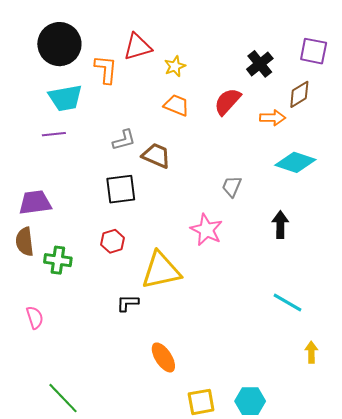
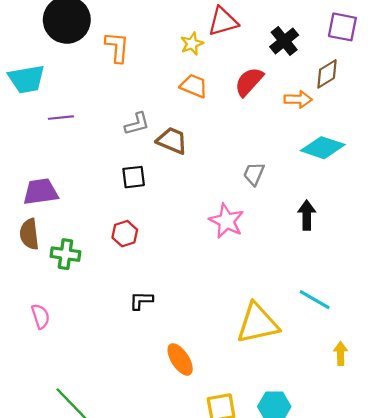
red triangle: (138, 47) -> (223, 21), moved
cyan trapezoid: (65, 98) -> (27, 79), moved
black square: (121, 189) -> (134, 177), size x0.7
yellow triangle: (161, 271) -> (258, 323), moved

